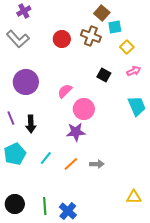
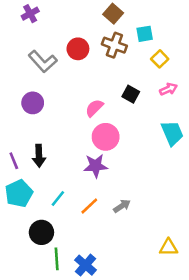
brown square: (102, 13) -> (113, 14), moved
gray L-shape: (18, 39) -> (43, 61), moved
purple circle: (26, 82) -> (33, 103), size x0.7
pink semicircle: (65, 91) -> (94, 108), moved
purple line: (11, 118) -> (14, 161), moved
gray arrow: (97, 164) -> (122, 206), turned -32
black circle: (15, 204) -> (41, 232), moved

